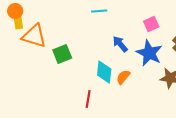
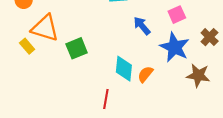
yellow rectangle: (18, 22) -> (27, 46), moved, turned -32
blue arrow: (120, 44) -> (142, 26), moved

